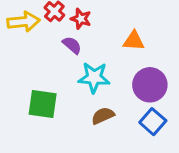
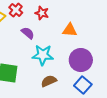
red star: (81, 19) -> (42, 13), moved

